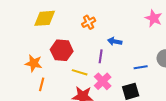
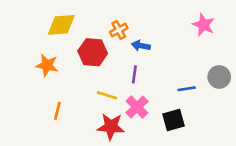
blue arrow: (115, 41) -> (141, 46), moved
red hexagon: (62, 50) -> (93, 52), moved
orange star: (34, 63) -> (47, 65), moved

